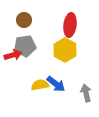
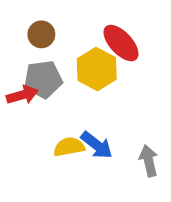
red ellipse: (70, 25) -> (121, 43), turned -50
yellow hexagon: (65, 50) -> (97, 69), moved

